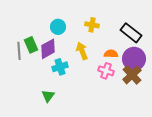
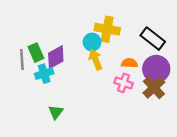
yellow cross: (92, 25) -> (107, 29), size x1.5
cyan circle: (58, 27) -> (92, 42), moved
cyan cross: (60, 67) -> (44, 74), moved

